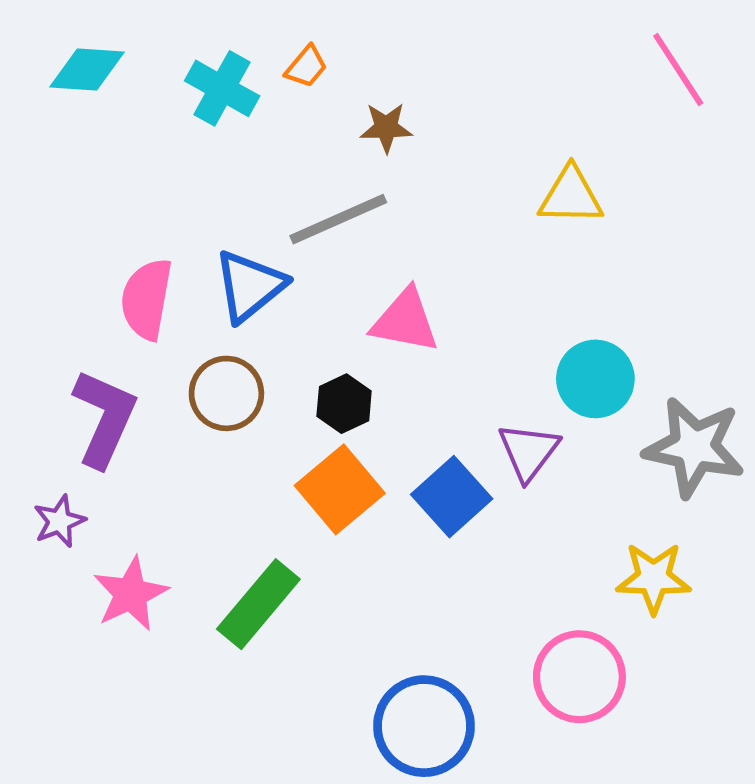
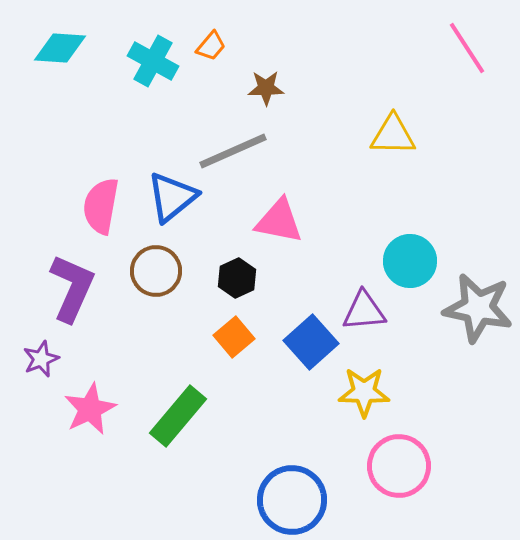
purple triangle: (529, 452) -> (364, 311), turned 48
orange square: (340, 489) -> (234, 337), size x0.7
yellow star: (654, 578) -> (364, 392), moved

